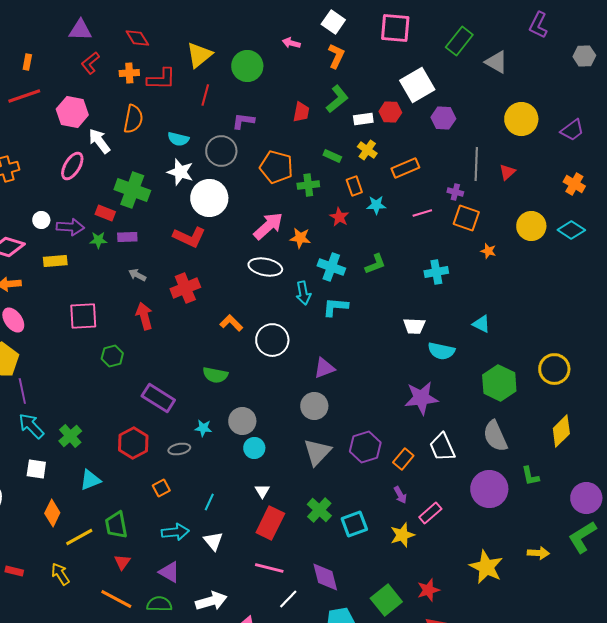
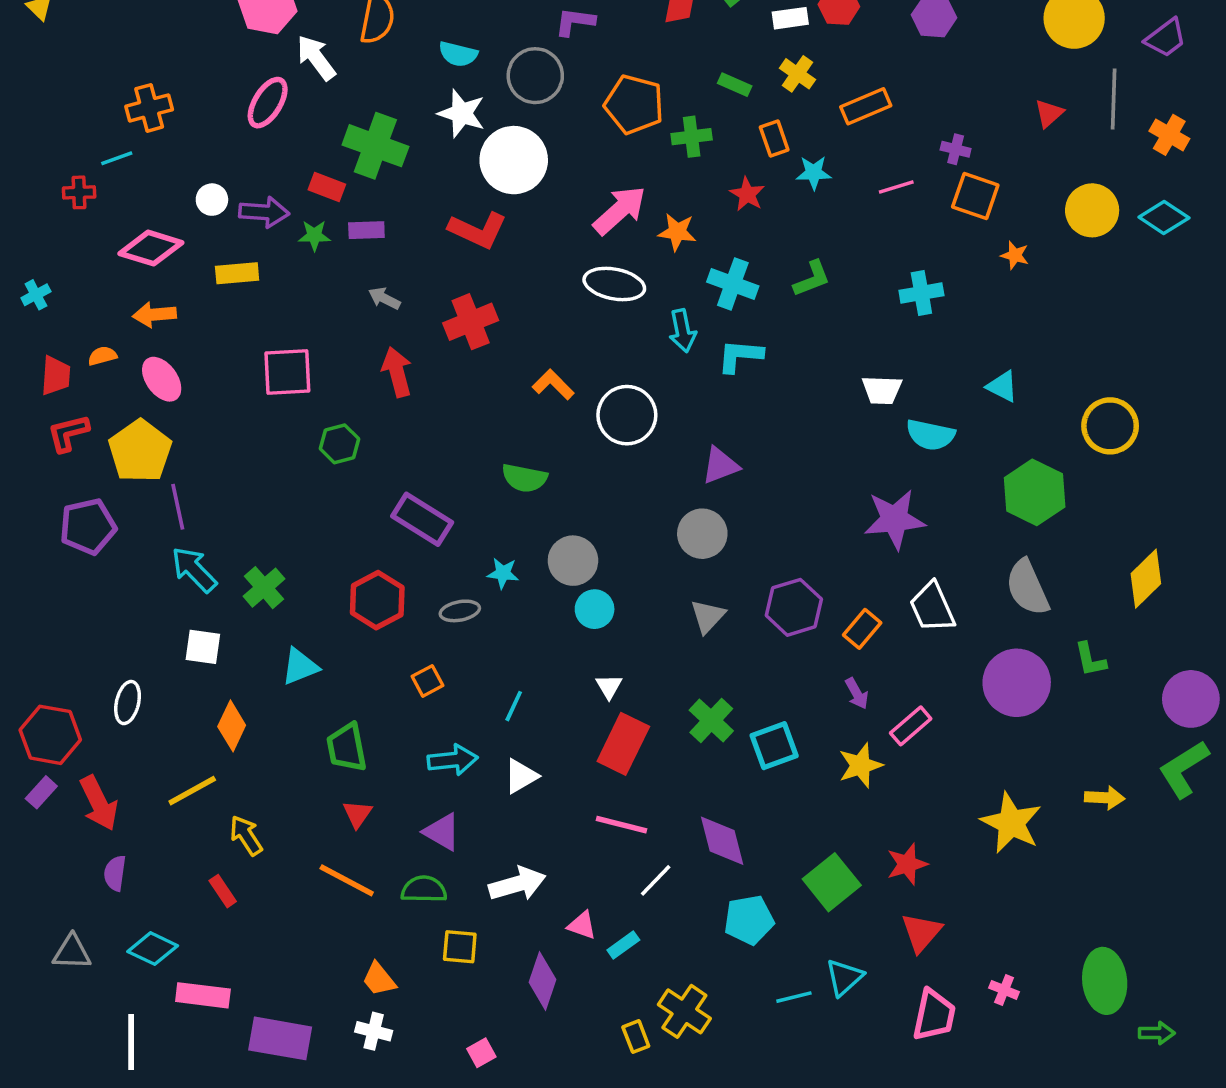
gray line: (476, 164) -> (1114, 99), moved
yellow circle: (554, 369) -> (1110, 426), moved
gray triangle: (317, 452) -> (708, 616), size x0.7
yellow line: (79, 537) -> (192, 791), moved
white triangle: (213, 541) -> (521, 776), turned 40
red rectangle: (14, 571) -> (223, 891), moved, turned 42

